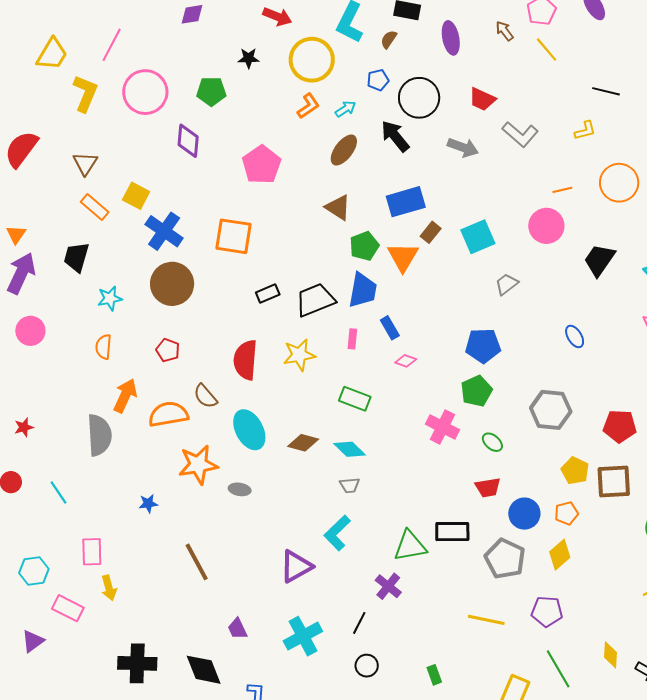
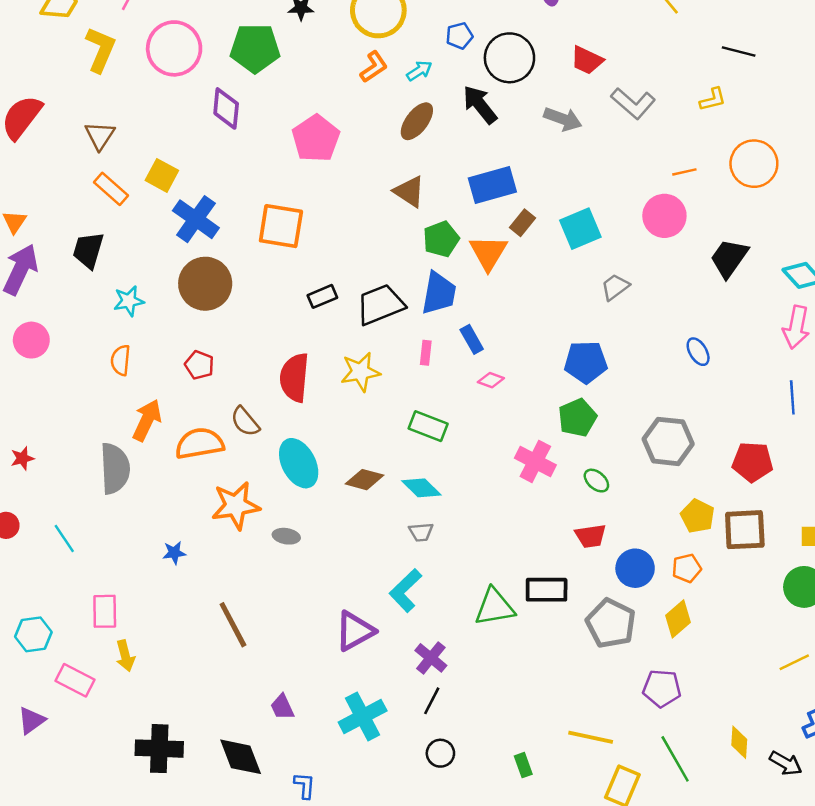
green pentagon: (211, 91) -> (255, 48), size x1.4
purple cross: (388, 586) -> (431, 658), moved
yellow line: (486, 620) -> (591, 737), moved

